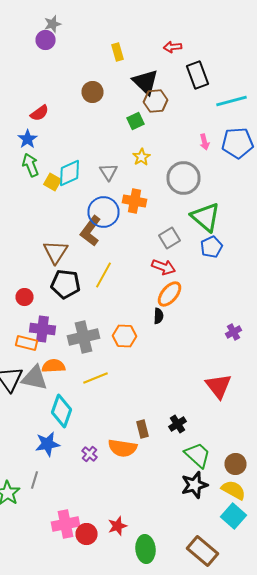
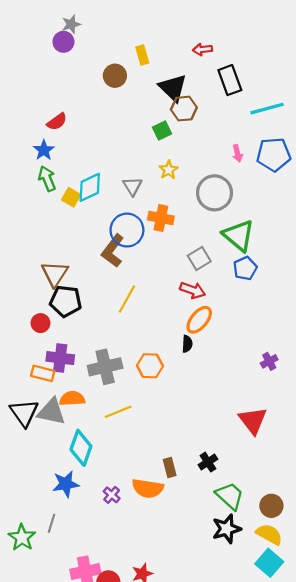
brown circle: (92, 92) -> (115, 76), moved
brown triangle: (56, 252) -> (55, 274), moved
black pentagon: (66, 284) -> (66, 301), moved

